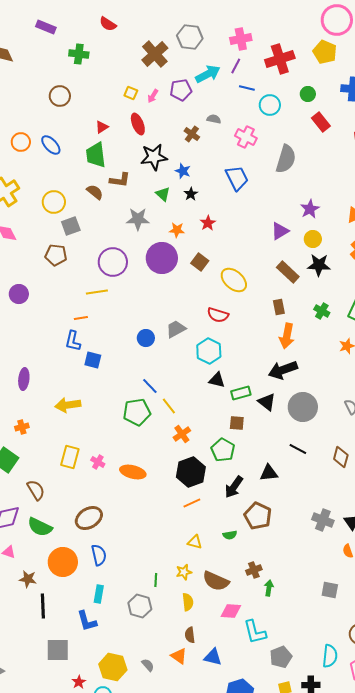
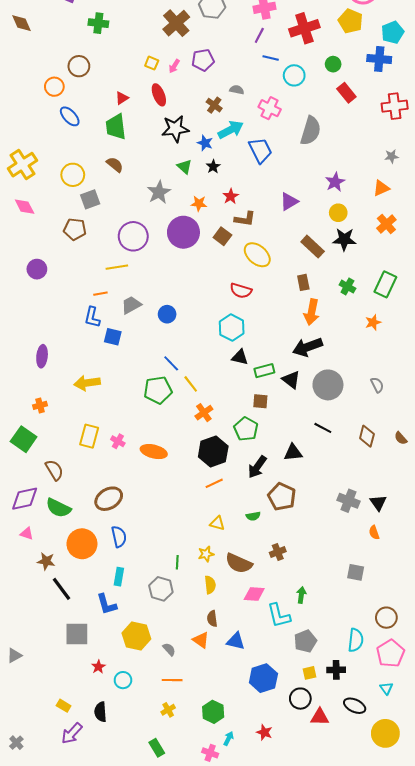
cyan arrow: (208, 74) -> (231, 130), moved
orange circle: (21, 142) -> (54, 87), moved
brown L-shape: (120, 180) -> (245, 219), moved
gray star: (138, 219) -> (159, 192), turned -30
purple triangle: (280, 231) -> (289, 201), moved
gray trapezoid: (176, 329) -> (131, 305), moved
green arrow: (269, 588) -> (301, 595), moved
black line: (43, 606) -> (61, 589), turned -35
yellow hexagon: (113, 667) -> (136, 636), moved

